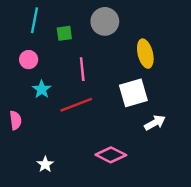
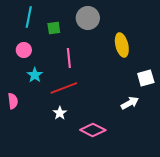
white square: (133, 93) -> (146, 78), moved, size x0.7
white star: (45, 164) -> (60, 113), moved

